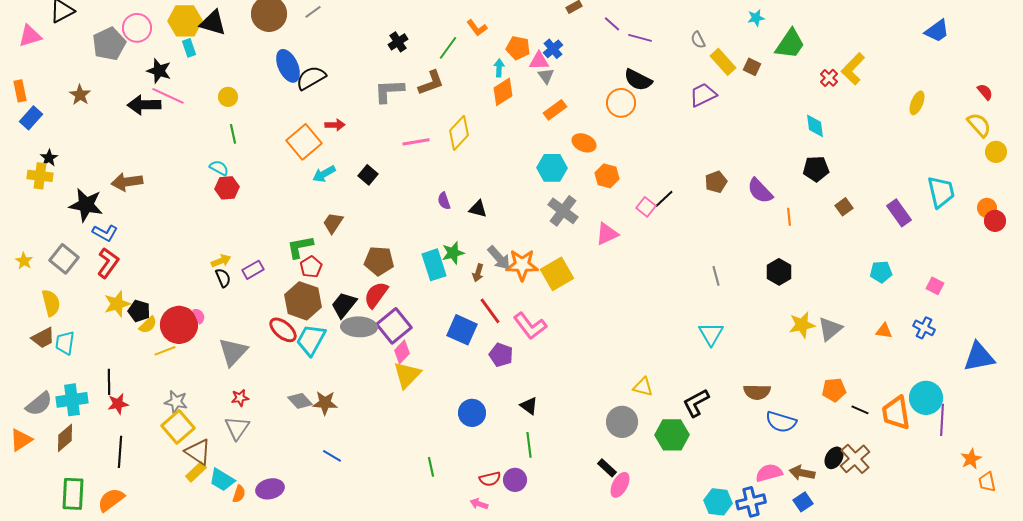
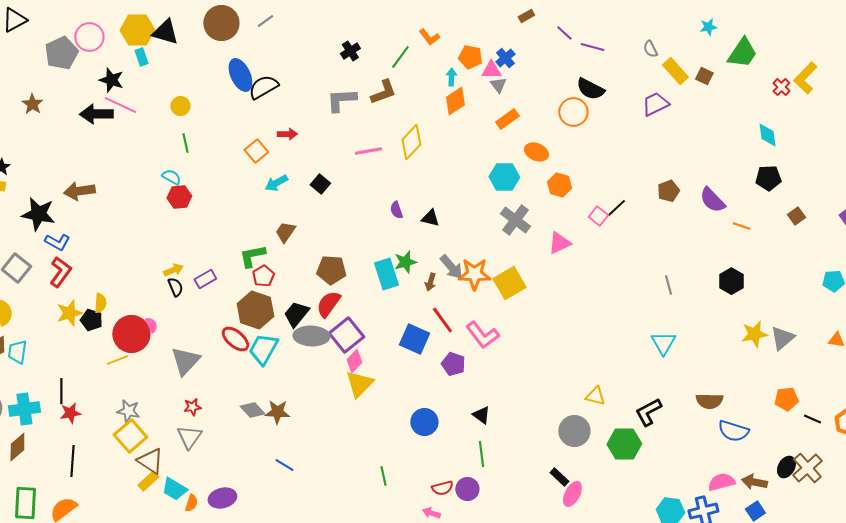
orange square: (304, 142) -> (256, 151), size x0.7
orange line: (789, 217) -> (741, 226), turned -66
yellow semicircle: (148, 325) -> (100, 303), moved, turned -42

